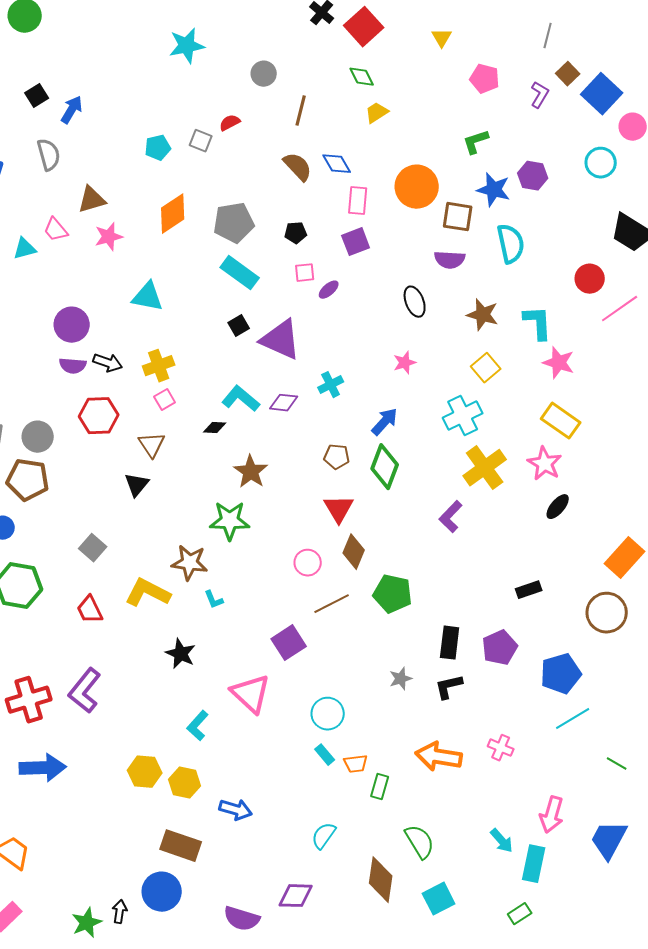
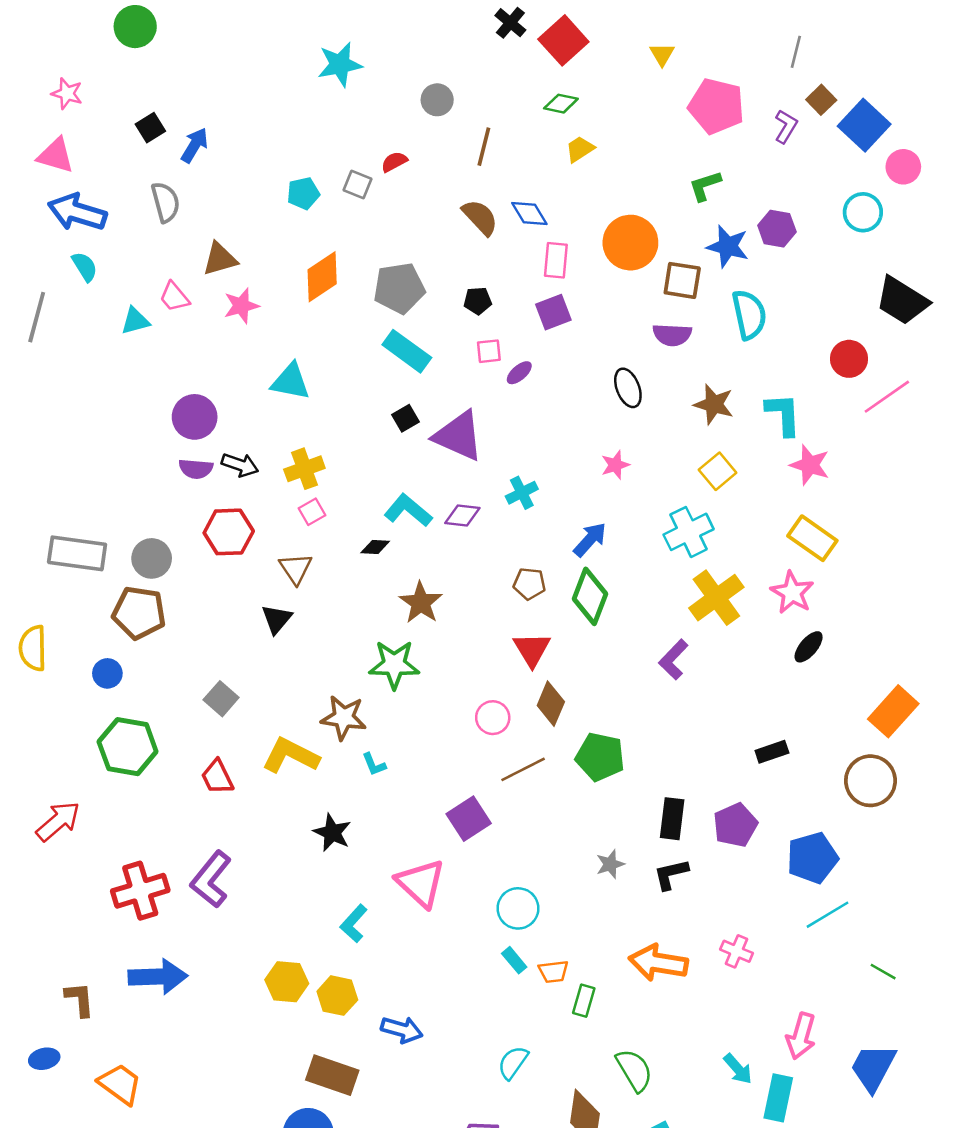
green diamond: (362, 77) -> (561, 104), turned -52
pink pentagon: (485, 79) -> (716, 106), size x1.5

